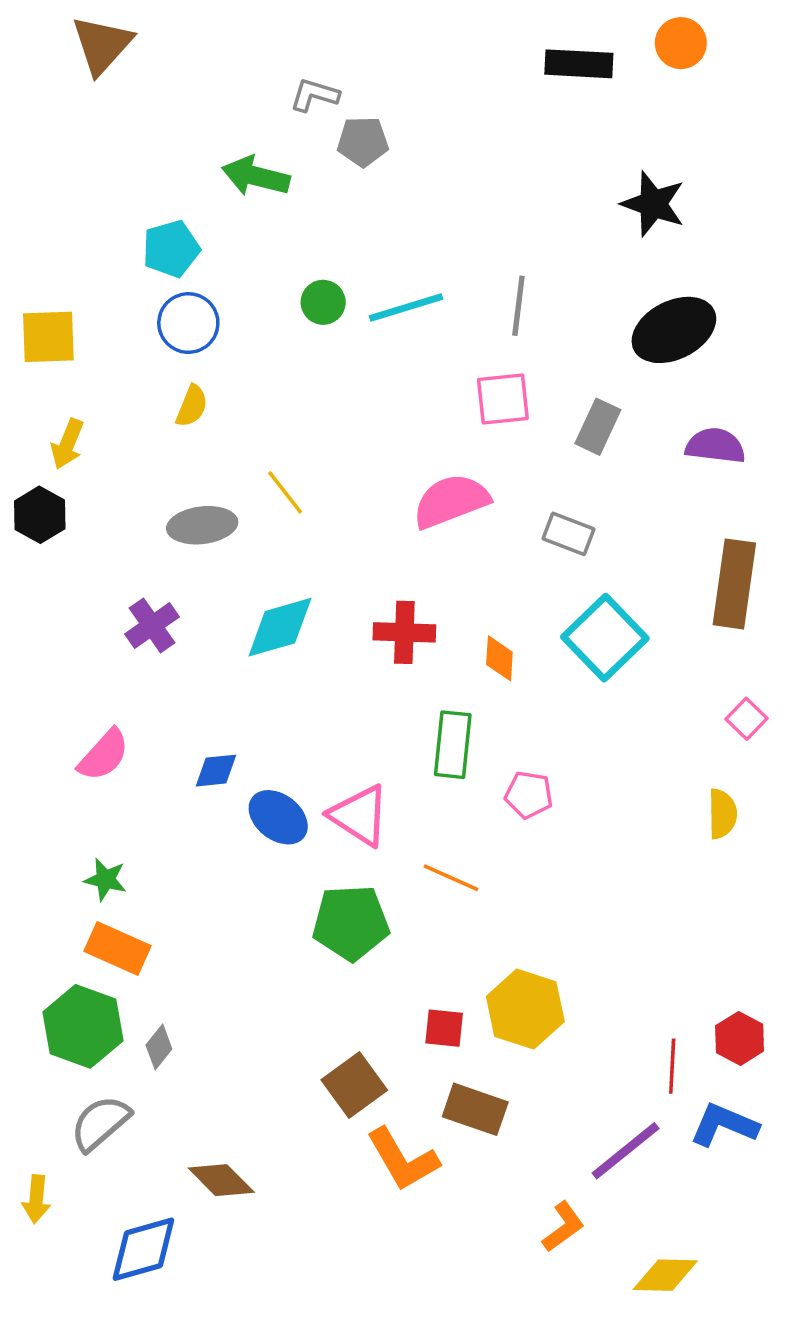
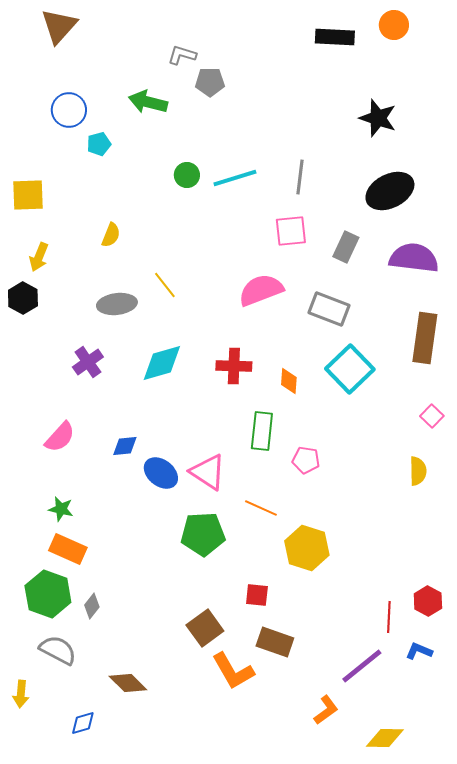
cyan pentagon: (171, 249) -> (99, 144), size x0.7
blue circle: (188, 323) -> (69, 110), moved
purple semicircle: (715, 446) -> (414, 258), size x1.4
gray rectangle: (569, 534) -> (329, 309), size x1.4
yellow hexagon: (525, 1009) -> (307, 548), moved
gray semicircle: (100, 1123) -> (58, 650), turned 69
blue L-shape: (724, 1125) -> (419, 651), size x0.7
blue diamond: (143, 1249) -> (83, 723), size x0.6

